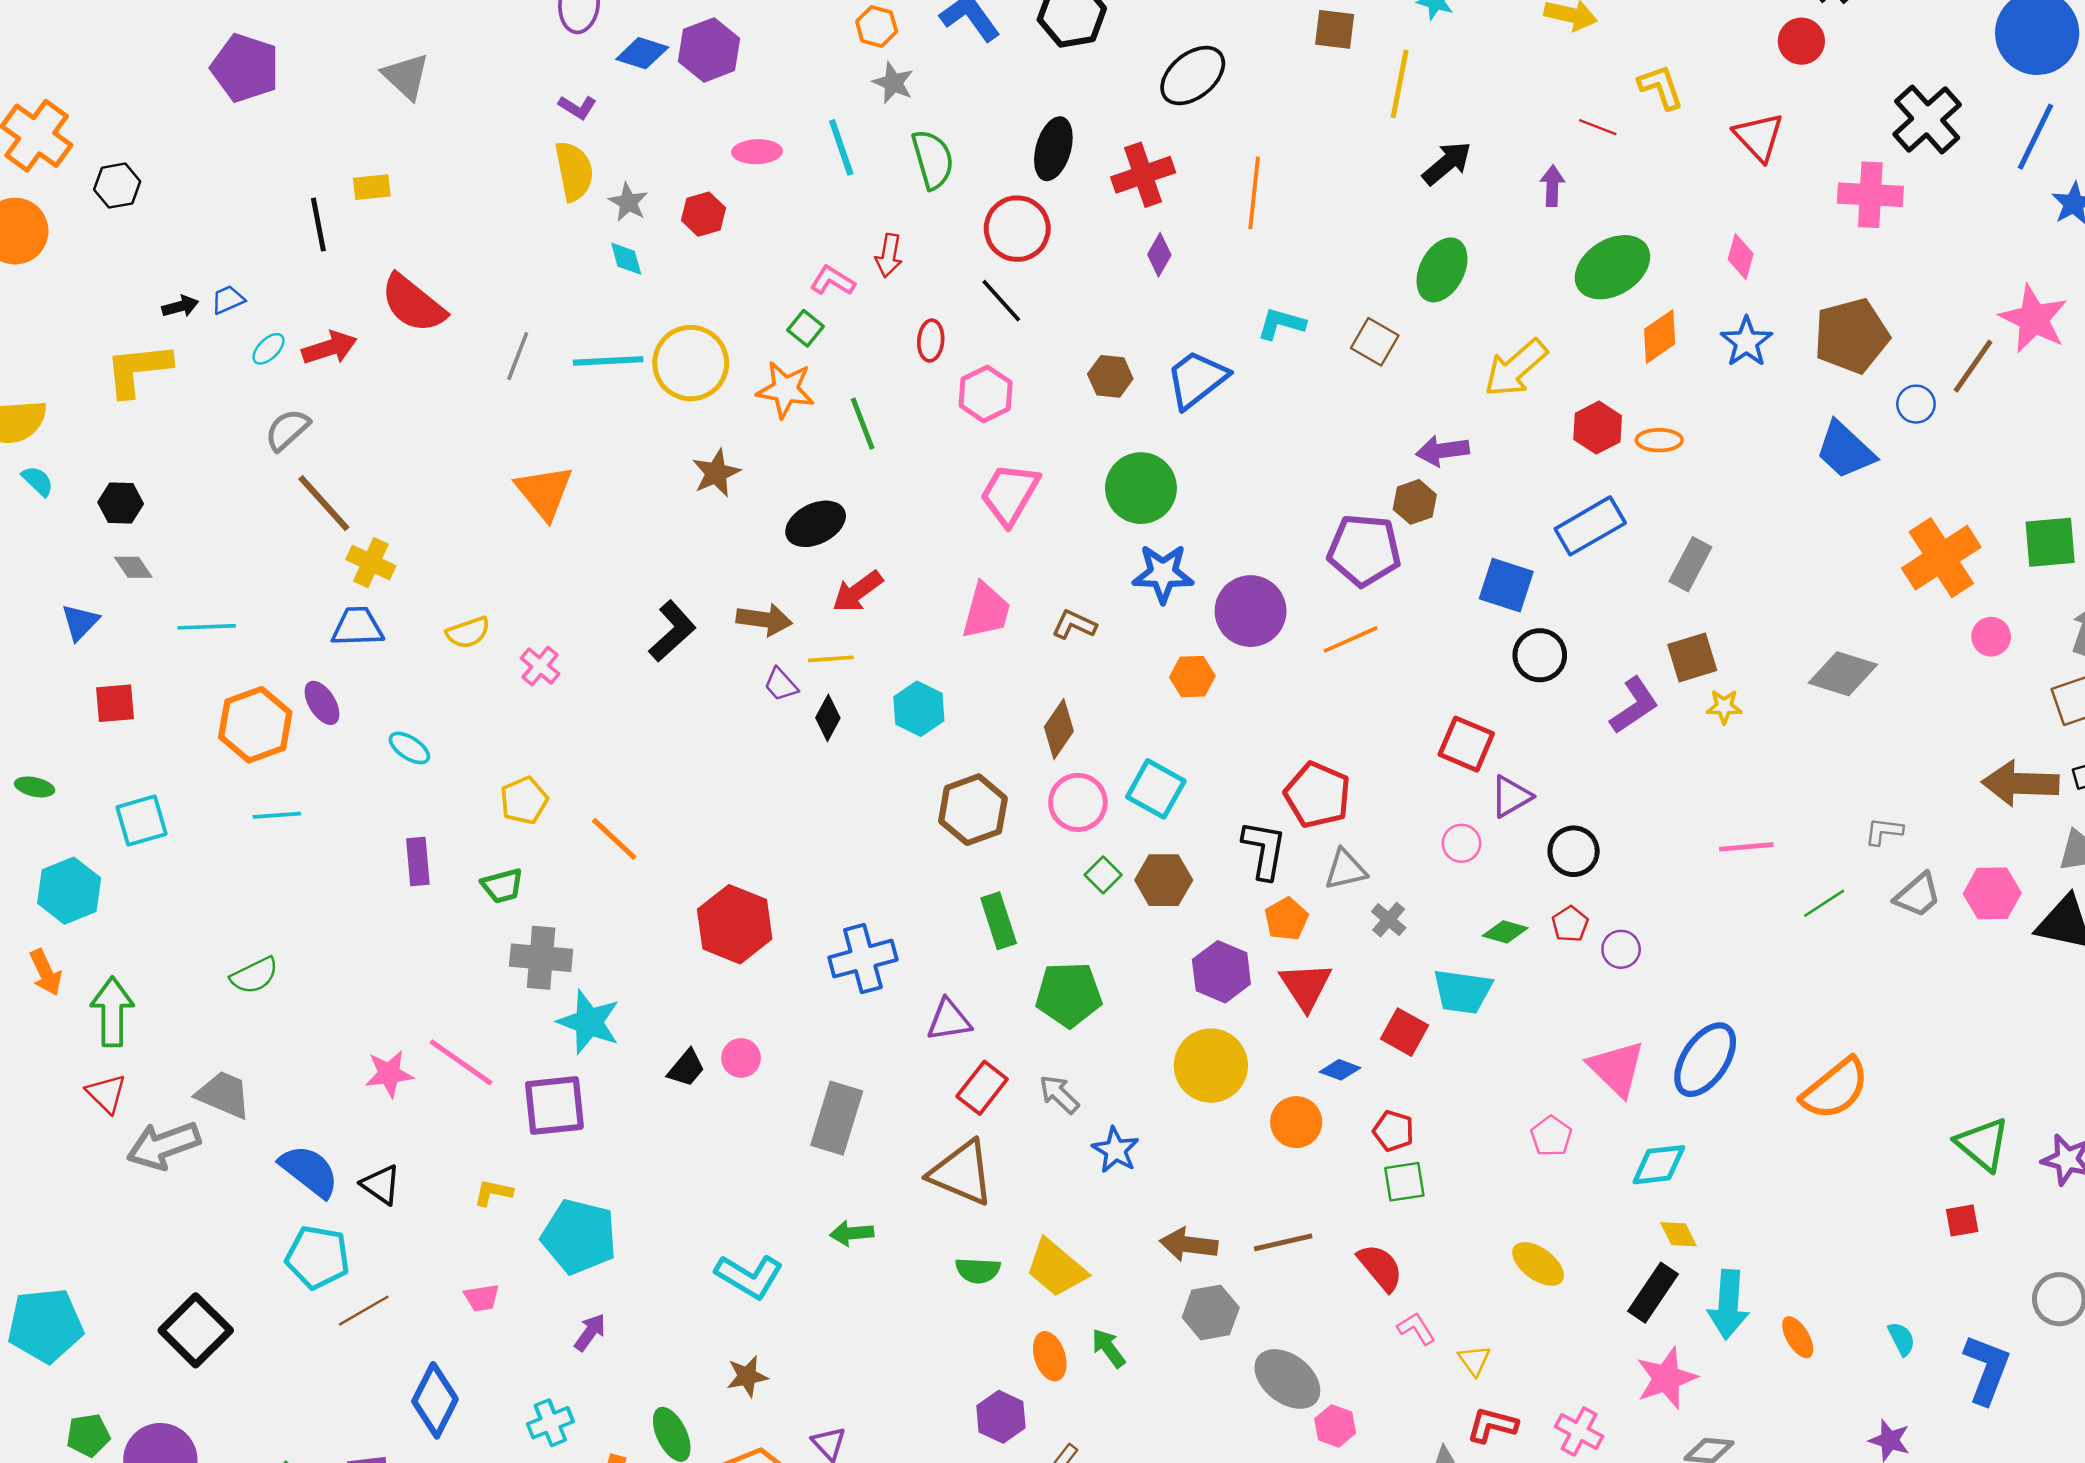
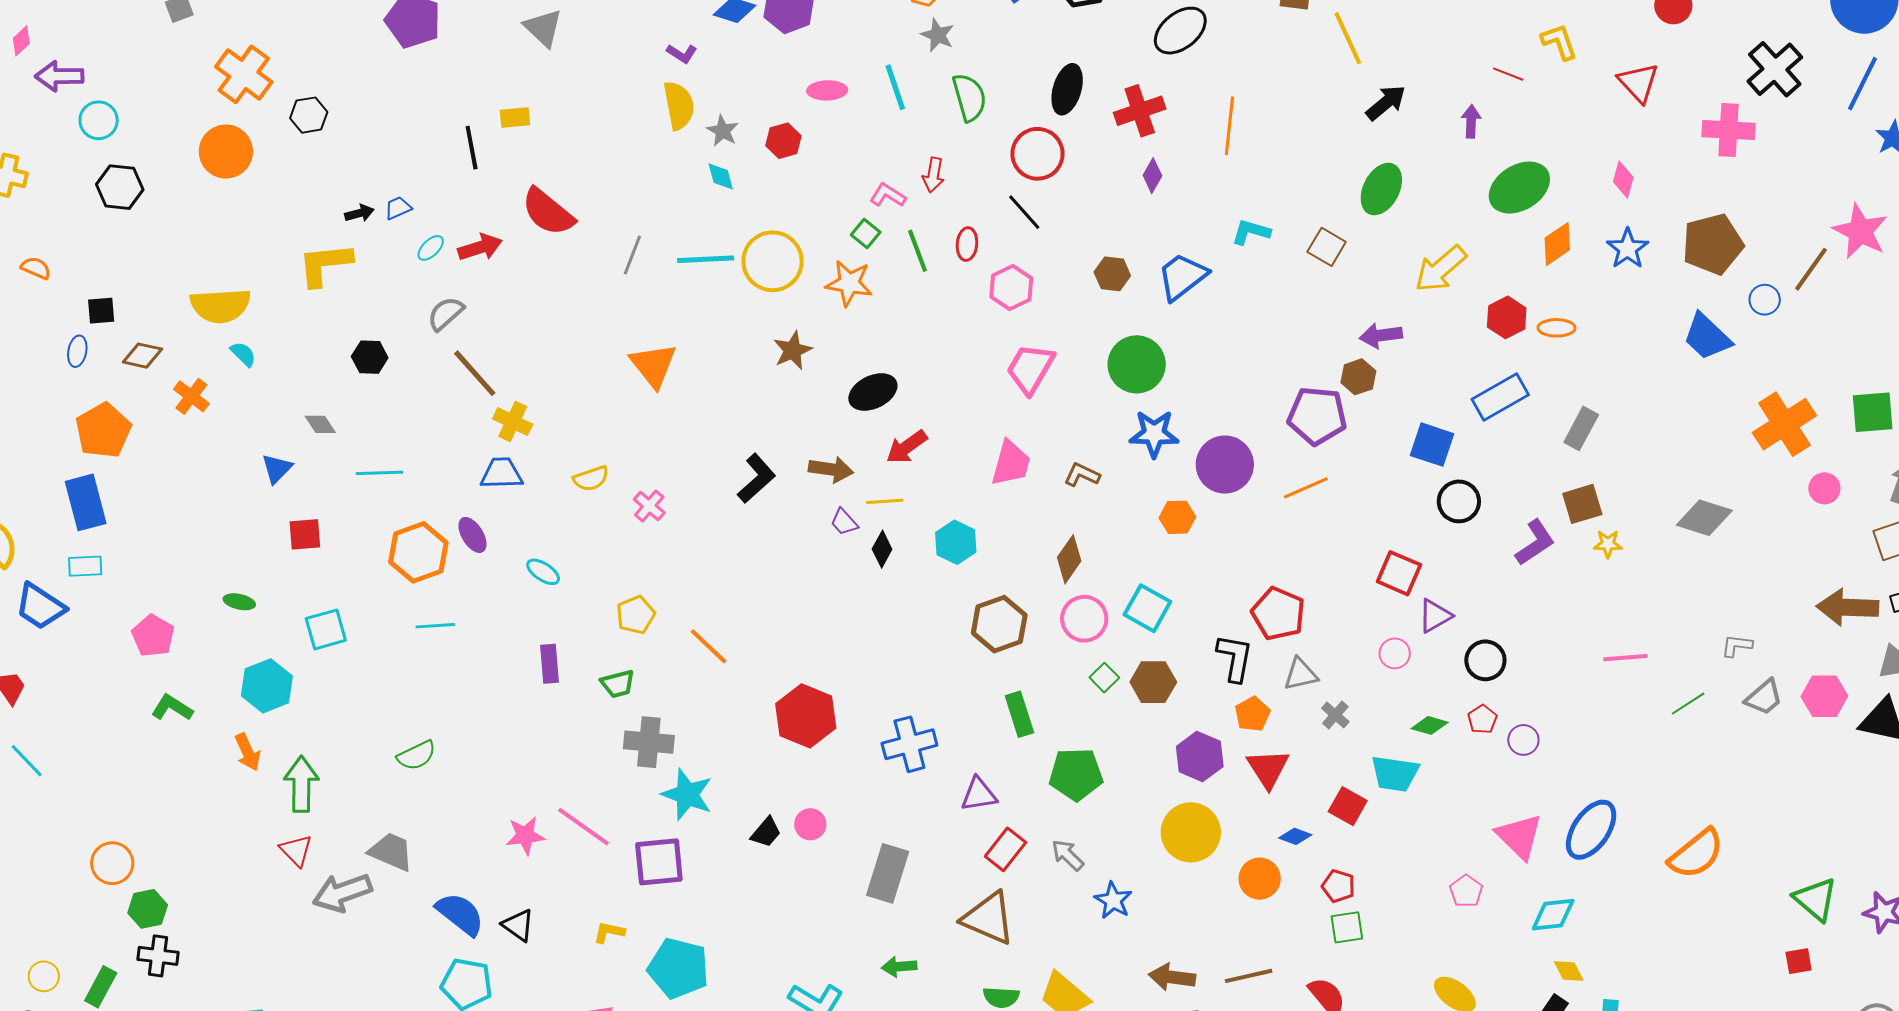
yellow line: (1400, 84) -> (1348, 38), turned -36
green line: (863, 424) -> (917, 251), moved
black hexagon: (121, 503) -> (370, 357), moved

